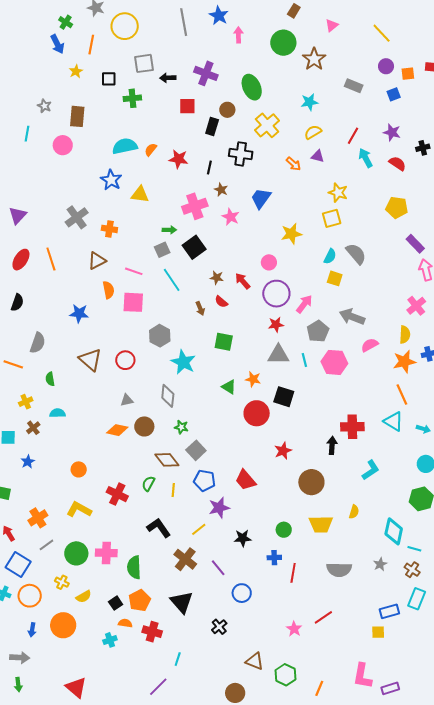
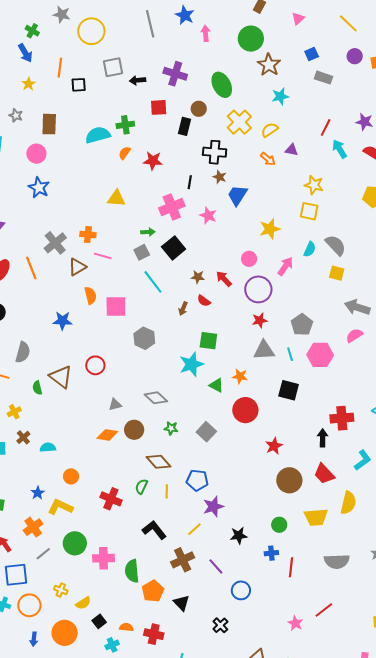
orange line: (91, 45) -> (60, 68), moved
brown star: (314, 59) -> (269, 65), moved
yellow star: (76, 71) -> (29, 84), moved
blue square: (394, 94) -> (312, 54), moved
green cross: (132, 98) -> (125, 125), moved
yellow semicircle: (313, 132) -> (270, 130), moved
cyan semicircle: (125, 146) -> (98, 135), moved
black line: (209, 167) -> (190, 182), moved
blue star: (111, 180) -> (39, 188), moved
brown star: (221, 190) -> (220, 177), moved
gray cross: (77, 217) -> (55, 243), moved
yellow square: (332, 218) -> (309, 211), turned 30
pink line: (134, 271) -> (103, 256), moved
yellow square: (335, 278) -> (337, 273), moved
pink arrow: (304, 304) -> (285, 266), moved
brown arrow: (200, 308) -> (183, 309), turned 48
gray arrow: (352, 317) -> (357, 307), moved
brown triangle: (90, 360) -> (61, 377), moved
red circle: (125, 360) -> (95, 365), moved
cyan star: (183, 362) -> (191, 364), moved, turned 30
gray diamond: (168, 396) -> (156, 398), turned -50
black square: (284, 397) -> (289, 390), moved
cyan semicircle: (58, 413) -> (48, 447), moved
gray square: (196, 450) -> (206, 432), moved
blue star: (28, 462) -> (38, 493), moved
red trapezoid: (245, 480) -> (324, 474), moved
brown circle: (311, 482) -> (289, 480), moved
yellow L-shape: (79, 509) -> (60, 507), moved
yellow semicircle: (354, 512) -> (348, 503), size x1.6
green circle: (76, 553) -> (75, 543), moved
brown cross: (185, 559) -> (183, 560), turned 30
blue square: (18, 565) -> (16, 575), turned -35
orange pentagon: (140, 600) -> (153, 591), moved
black triangle: (182, 602) -> (181, 603), size x0.7
black square: (116, 603) -> (99, 621), moved

